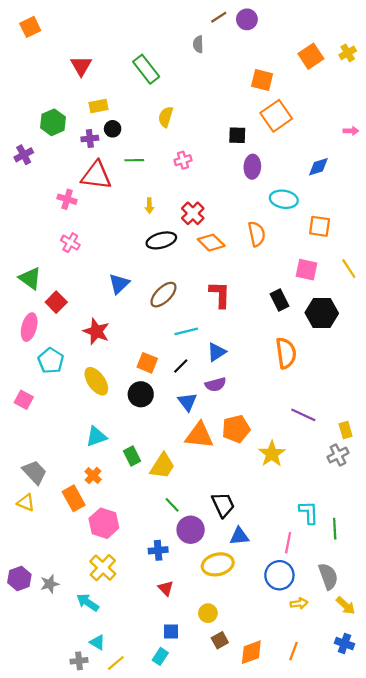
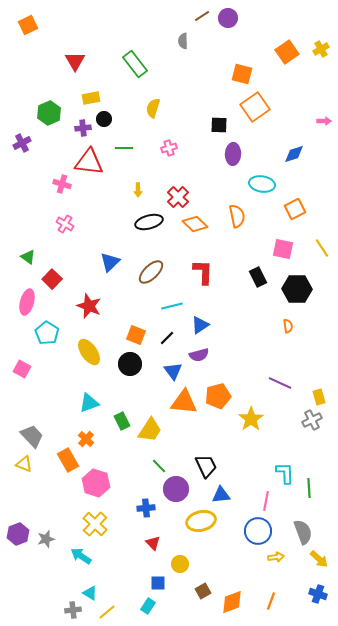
orange square: (320, 226) -> (295, 209), turned -35
green triangle: (30, 278) -> (28, 257), size x0.7
orange semicircle: (286, 353) -> (288, 326), moved, size x0.5
yellow circle: (208, 613) -> (180, 564), moved

